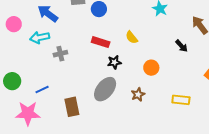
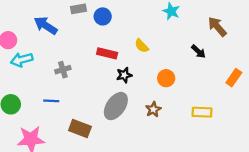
cyan arrow: (40, 37) -> (22, 60), moved
blue line: (42, 89) -> (51, 101), moved, turned 32
brown rectangle: (72, 107) -> (80, 128), turned -54

